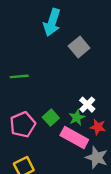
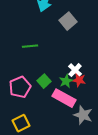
green line: (19, 76) -> (30, 46), moved
red star: (98, 127) -> (79, 80), moved

